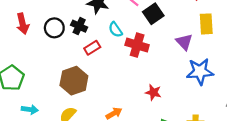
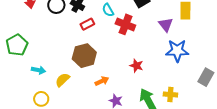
brown hexagon: (74, 81) -> (84, 56), moved
cyan arrow: (30, 109) -> (38, 70), moved

